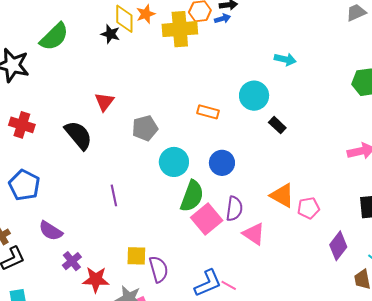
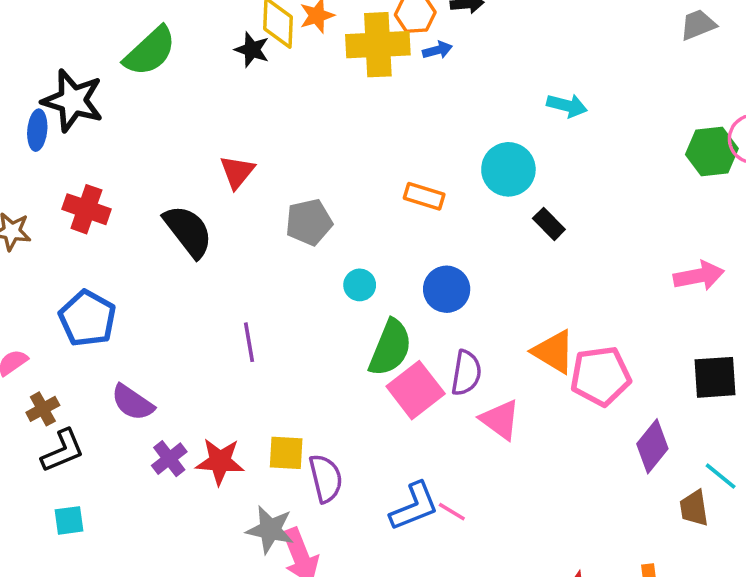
blue arrow: (223, 19) -> (437, 50), moved
cyan circle: (174, 162) -> (360, 285), size x0.6
pink pentagon: (308, 208) -> (601, 376), size x1.5
red star: (96, 280) -> (220, 461), moved

